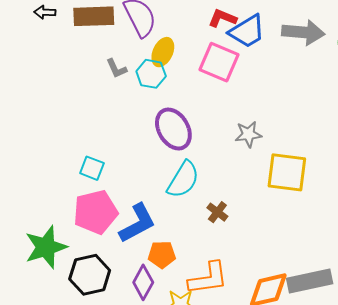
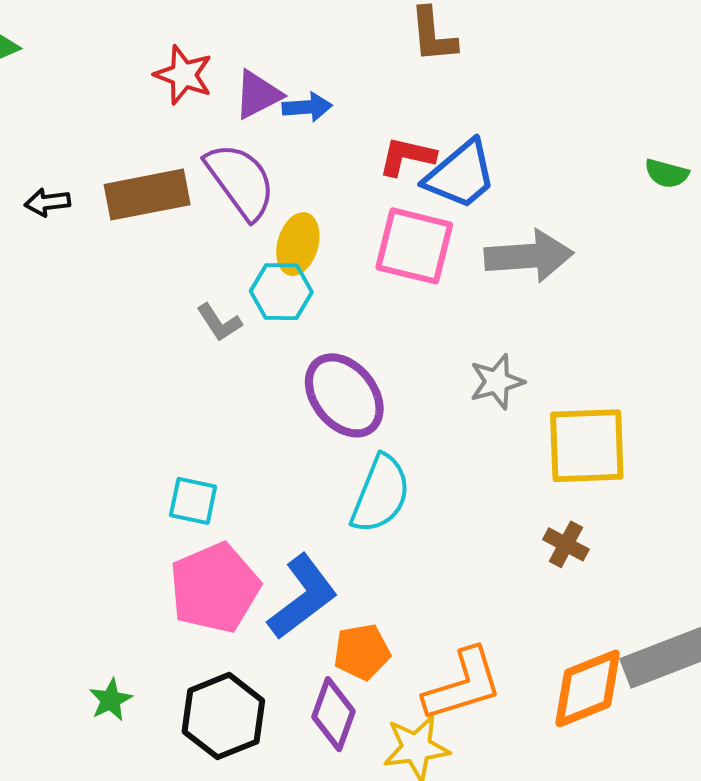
gray arrow: (303, 32) -> (529, 256), moved
gray L-shape: (116, 68) -> (219, 322), moved
brown cross: (217, 212) -> (566, 544), moved
green star: (46, 247) -> (111, 700), moved, size x0.5

